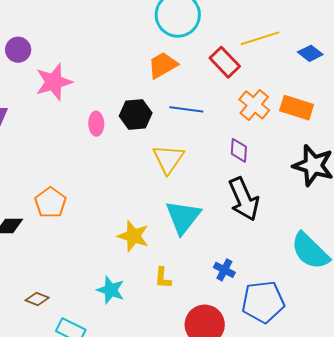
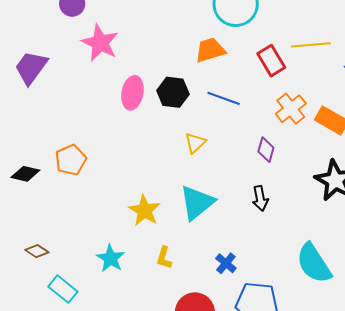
pink star: (54, 82) -> (100, 43), turned 30
pink ellipse: (96, 124) -> (133, 93), size x1.4
yellow triangle: (168, 159) -> (195, 143), size x0.7
black arrow: (244, 199) -> (260, 198), size x0.6

